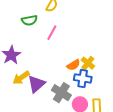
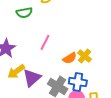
pink line: (52, 33) -> (45, 42), moved
blue cross: (83, 78) -> (78, 82), moved

